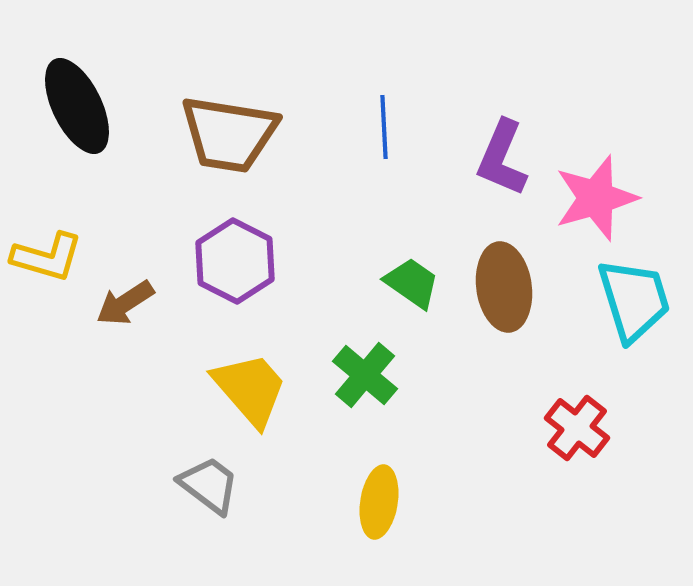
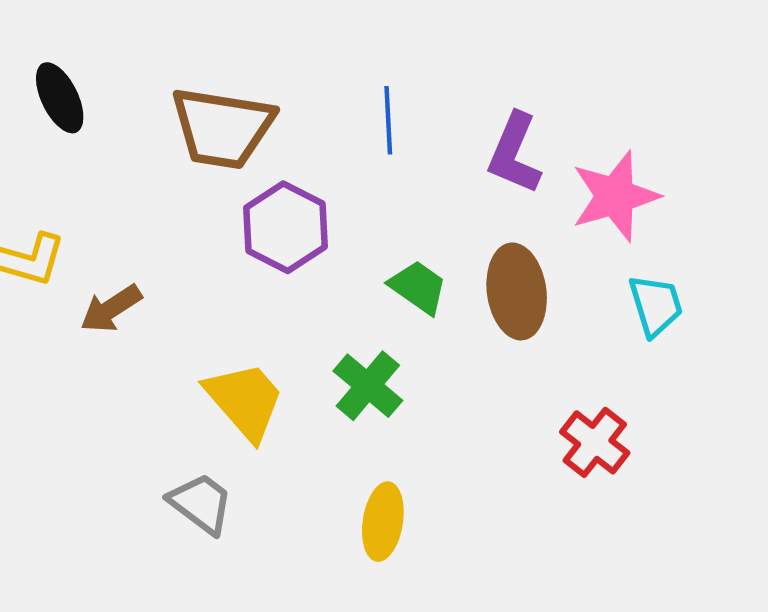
black ellipse: (77, 106) -> (60, 98), size x0.7
purple hexagon: (235, 261) -> (285, 227), moved
cyan trapezoid: (634, 300) -> (656, 305), size x0.7

